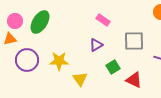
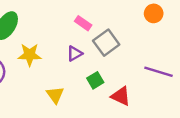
gray square: (134, 41) -> (106, 43), moved, turned -35
yellow star: (59, 61) -> (30, 55), moved

